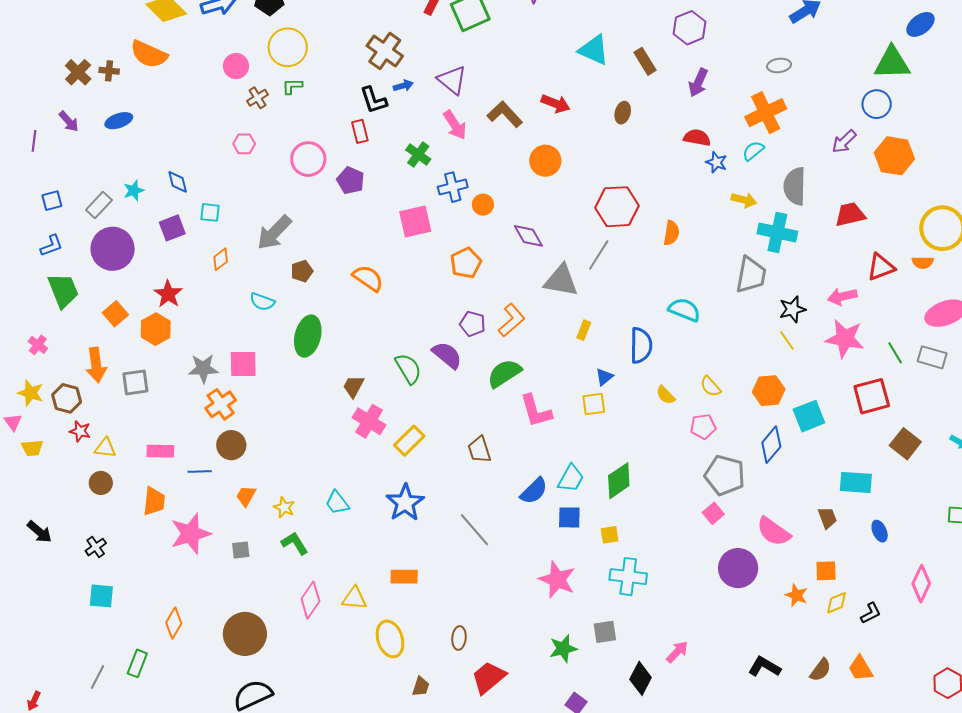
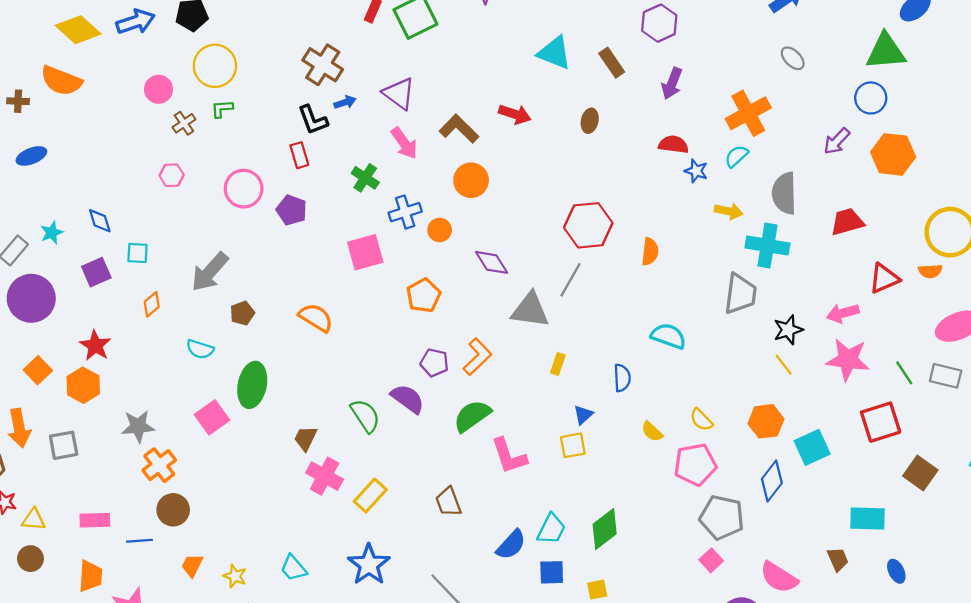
gray ellipse: (779, 65) -> (793, 58), moved, turned 55
orange circle: (545, 161) -> (471, 180), moved
blue semicircle: (641, 345) -> (622, 378), size x0.7
pink square: (243, 364) -> (212, 417), moved, turned -32
pink pentagon: (703, 427) -> (695, 465), size x1.5

